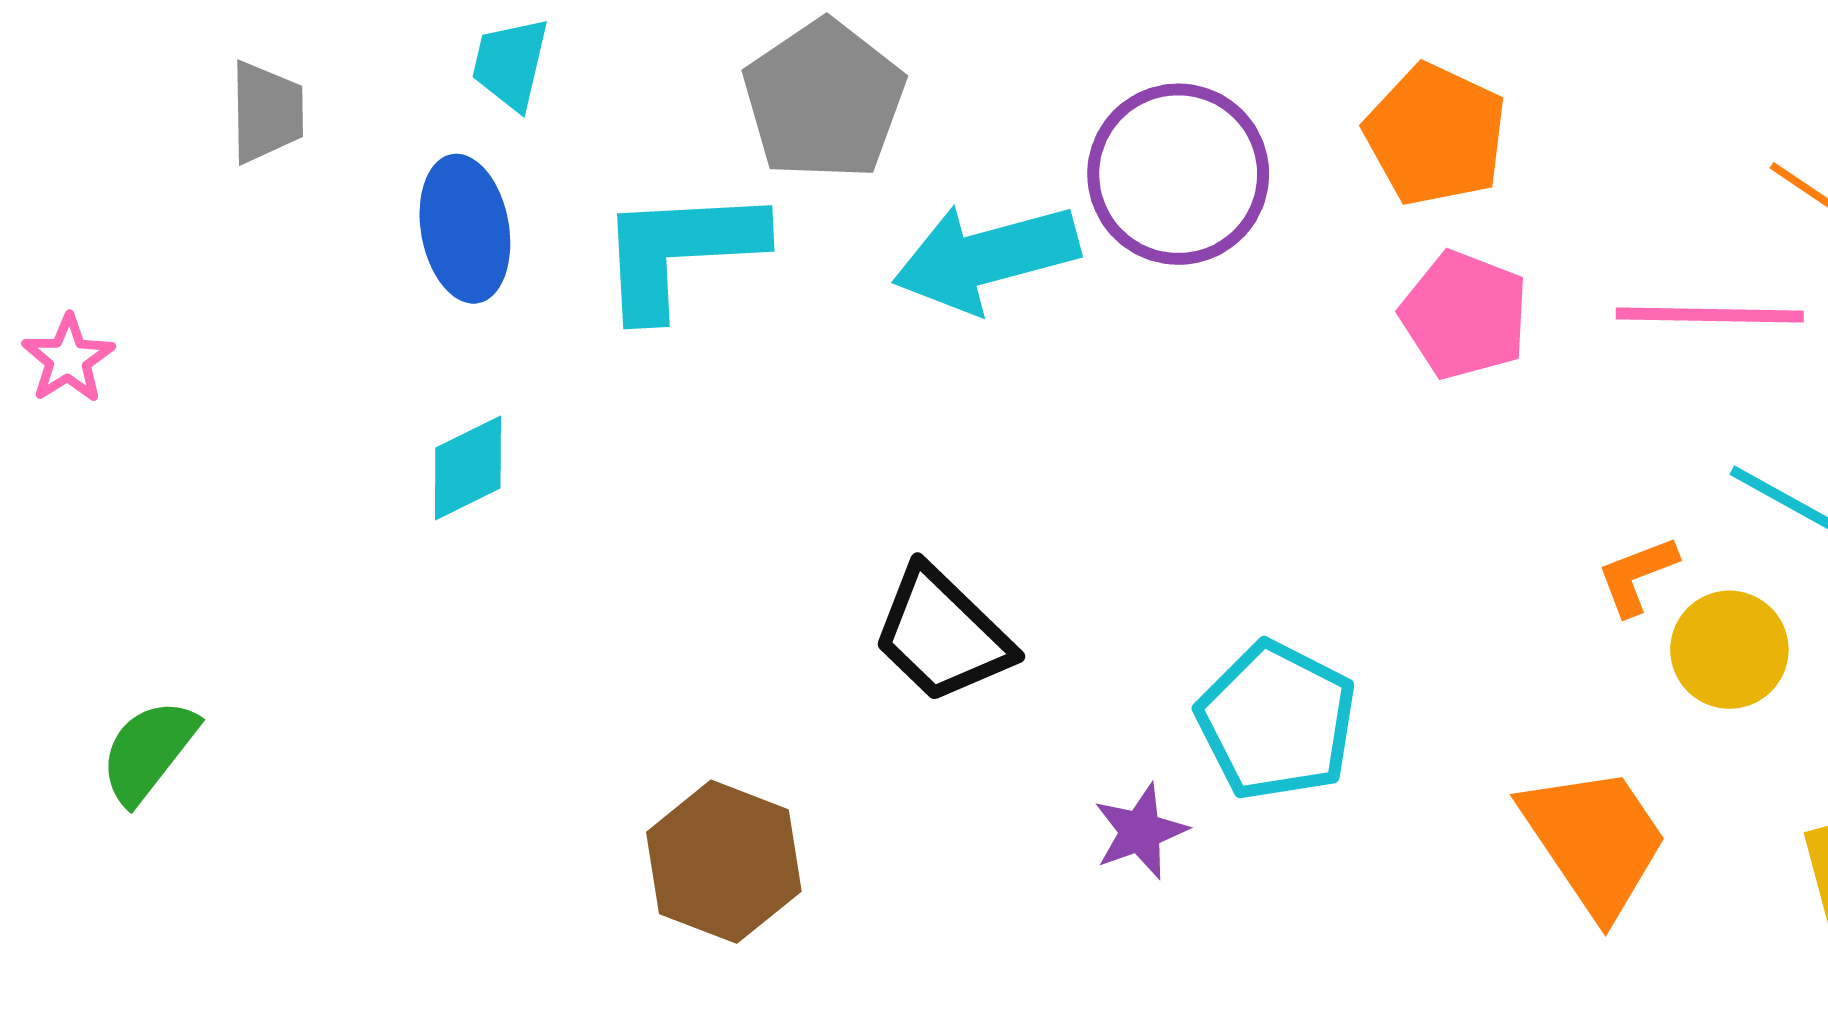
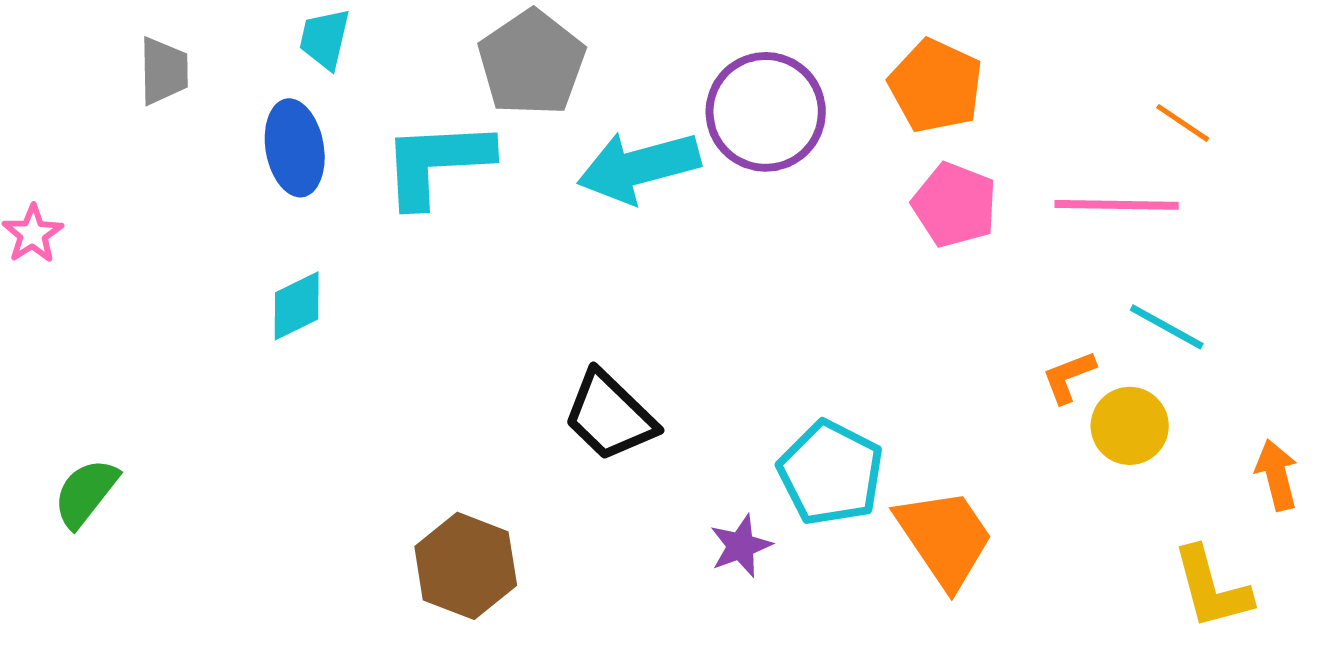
orange trapezoid: (1595, 840) -> (945, 538), moved

